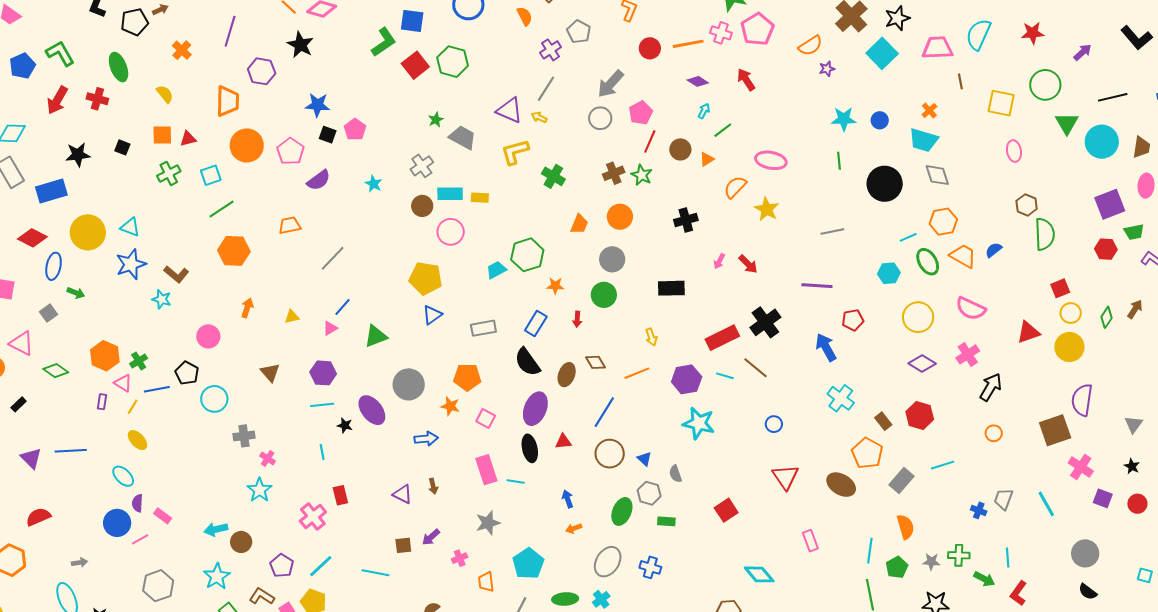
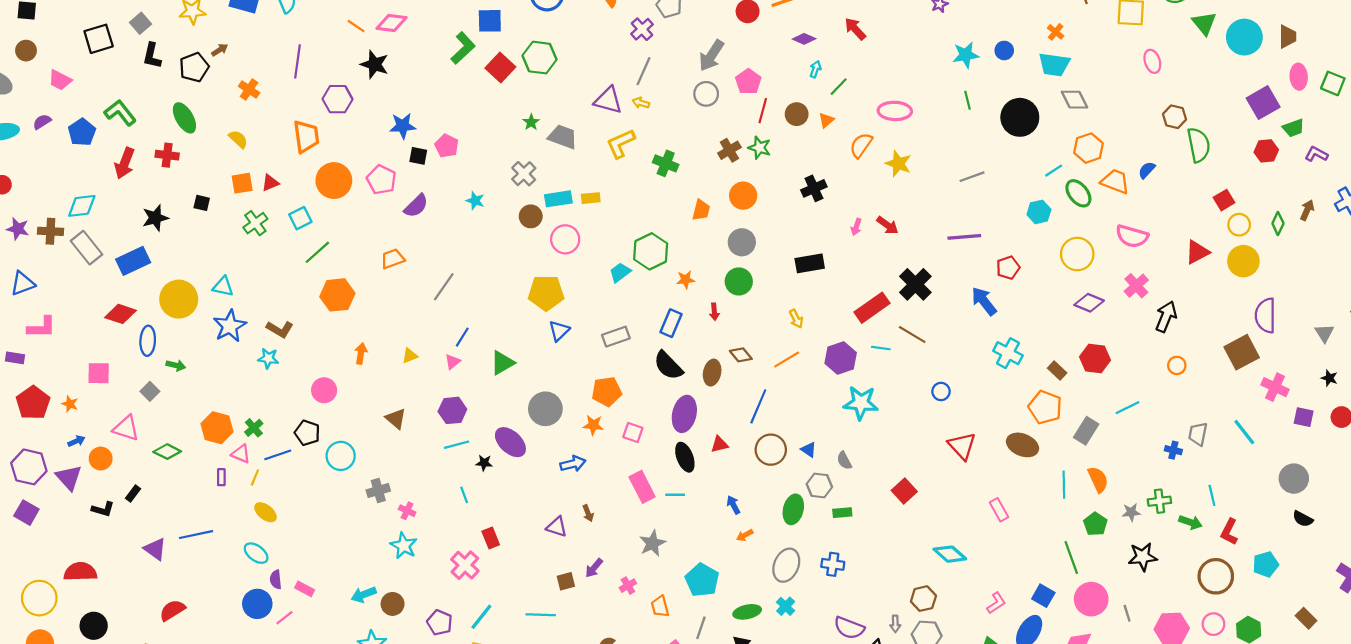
cyan line: (870, 551) -> (1064, 485), moved

